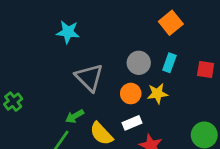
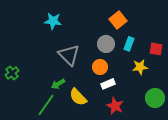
orange square: (171, 23) -> (118, 20), moved
yellow star: (157, 94) -> (140, 67), moved
white rectangle: (132, 123) -> (108, 84), moved

